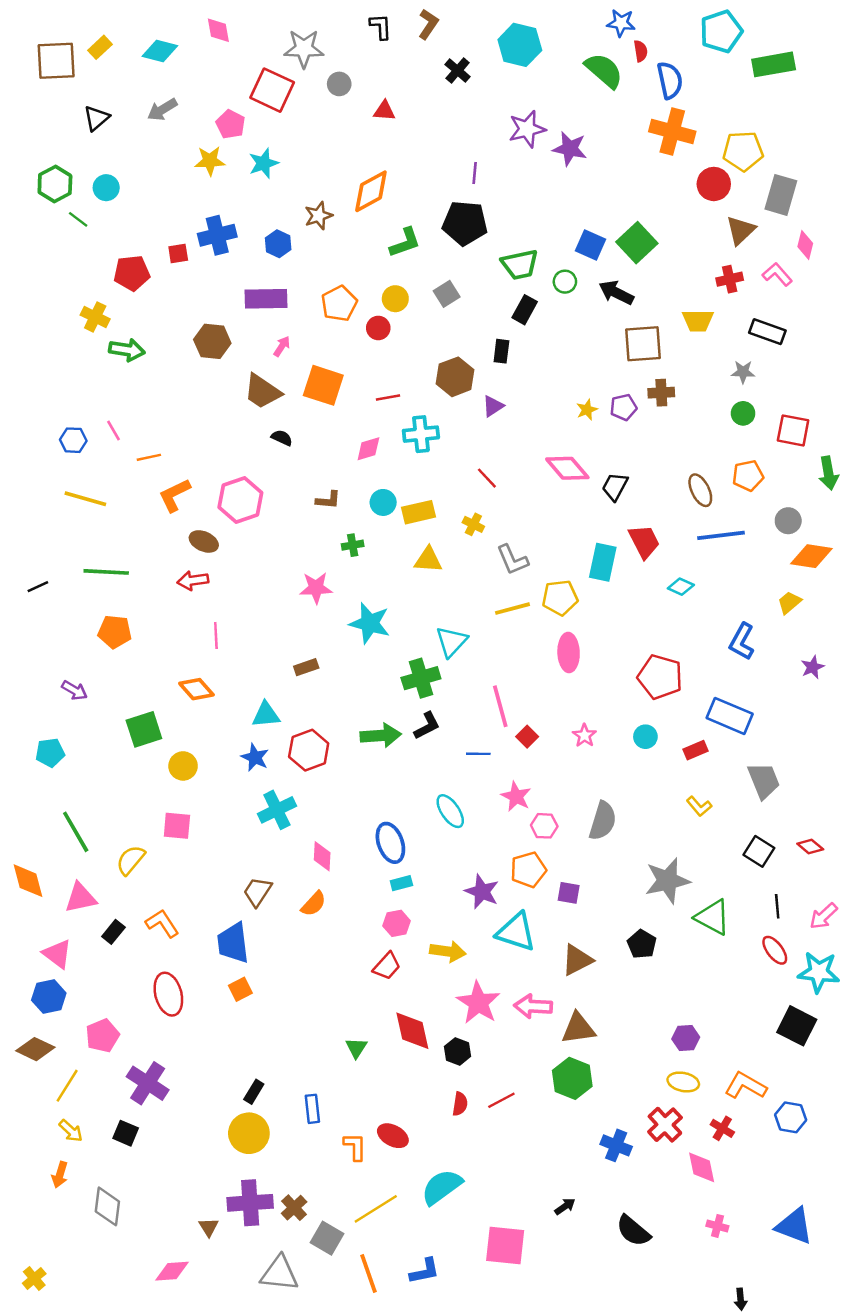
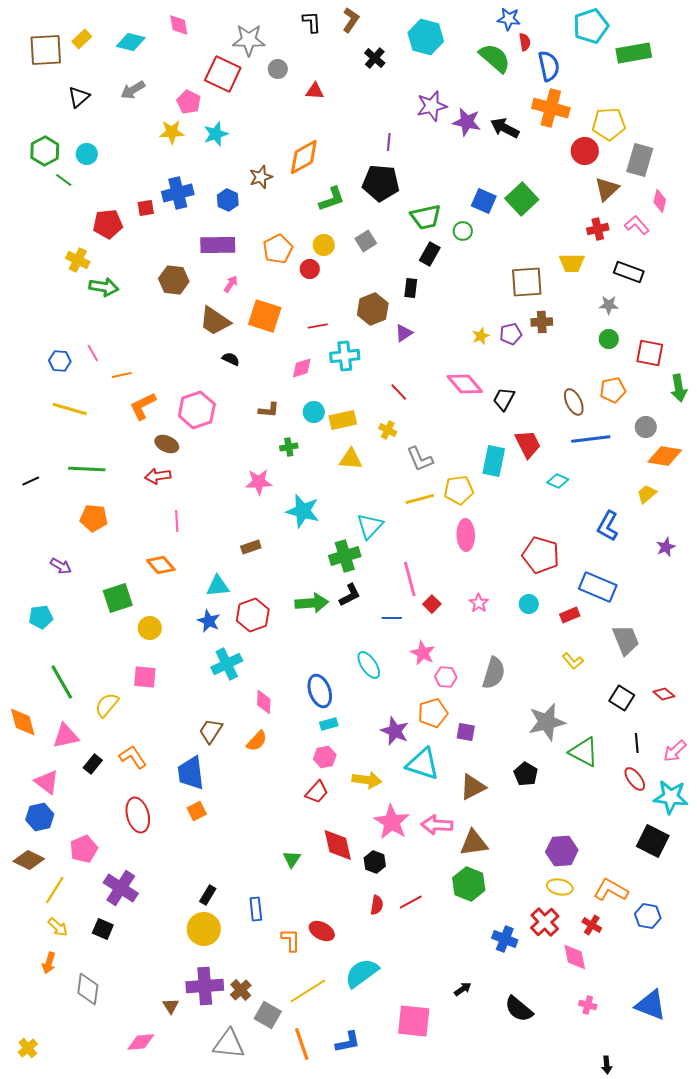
black arrow: (616, 293) -> (505, 128), moved
purple hexagon: (686, 1038) -> (562, 851), size x1.4

